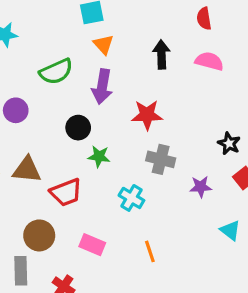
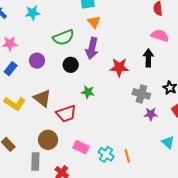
black arrow: (161, 54) -> (148, 58), moved
black circle: (78, 128) -> (71, 65), moved
gray cross: (161, 159) -> (141, 94), moved
brown triangle: (27, 170) -> (42, 98), turned 30
cyan cross: (131, 198) -> (106, 154), moved
orange line: (150, 251) -> (127, 156), moved

